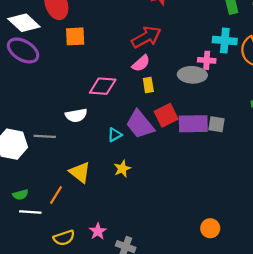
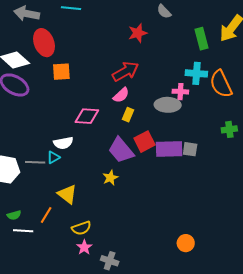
yellow rectangle: (148, 85) -> (128, 115), turned 32
cyan triangle: (115, 135) -> (53, 157), moved
yellow star: (122, 169) -> (110, 178), moved
yellow semicircle: (64, 238) -> (81, 228), moved

